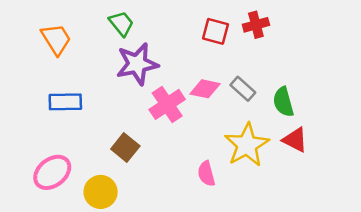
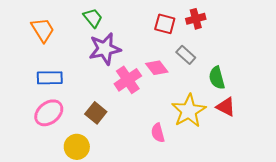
pink diamond: (205, 89) -> (157, 68), turned 40
gray rectangle: (243, 89) -> (186, 55), moved
pink ellipse: (52, 172) -> (49, 113), moved

